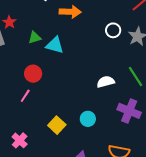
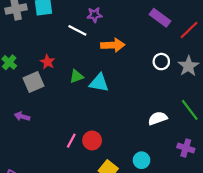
red circle: (33, 74) -> (92, 140), moved
purple cross: (129, 111) -> (186, 148), size x0.7

